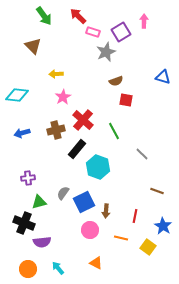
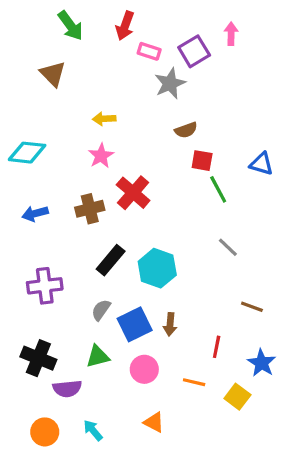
red arrow: (78, 16) -> (125, 26), turned -114
yellow arrow: (56, 74) -> (104, 119), moved
blue triangle: (163, 77) -> (262, 164), moved
green line: (114, 131) -> (218, 189), moved
black rectangle: (77, 149) -> (111, 260), moved
purple cross: (28, 178) -> (45, 286), size x1.5
green triangle: (39, 202) -> (98, 356), moved
brown arrow: (106, 211) -> (170, 324), moved

